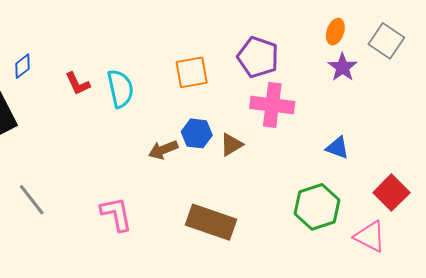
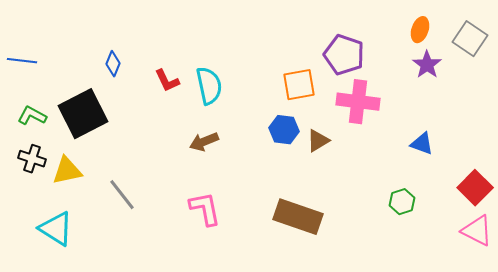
blue diamond: (23, 66) -> (113, 64), turned -30
orange square: (192, 72) -> (299, 85), moved
brown arrow: (163, 150) -> (204, 142), moved
green hexagon: (317, 207) -> (402, 202), size x0.6
pink triangle: (370, 236) -> (477, 231), moved

